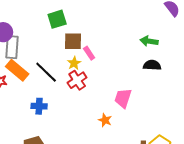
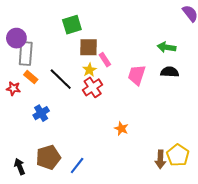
orange rectangle: (17, 70) -> (31, 77), size x0.6
pink trapezoid: (123, 98) -> (137, 75), moved
blue cross: (39, 106) -> (41, 113), moved, turned -35

